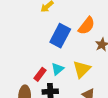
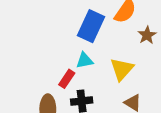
cyan triangle: (58, 69) -> (85, 60), moved, turned 32

